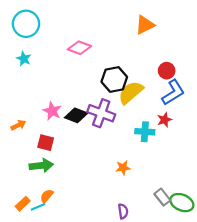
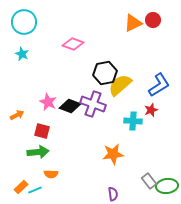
red circle: (167, 71) -> (153, 20), moved
orange star: (123, 168) -> (113, 154), size x1.5
orange semicircle: (47, 196) -> (51, 174), moved, turned -128
green ellipse: (182, 203) -> (167, 186), turned -30

